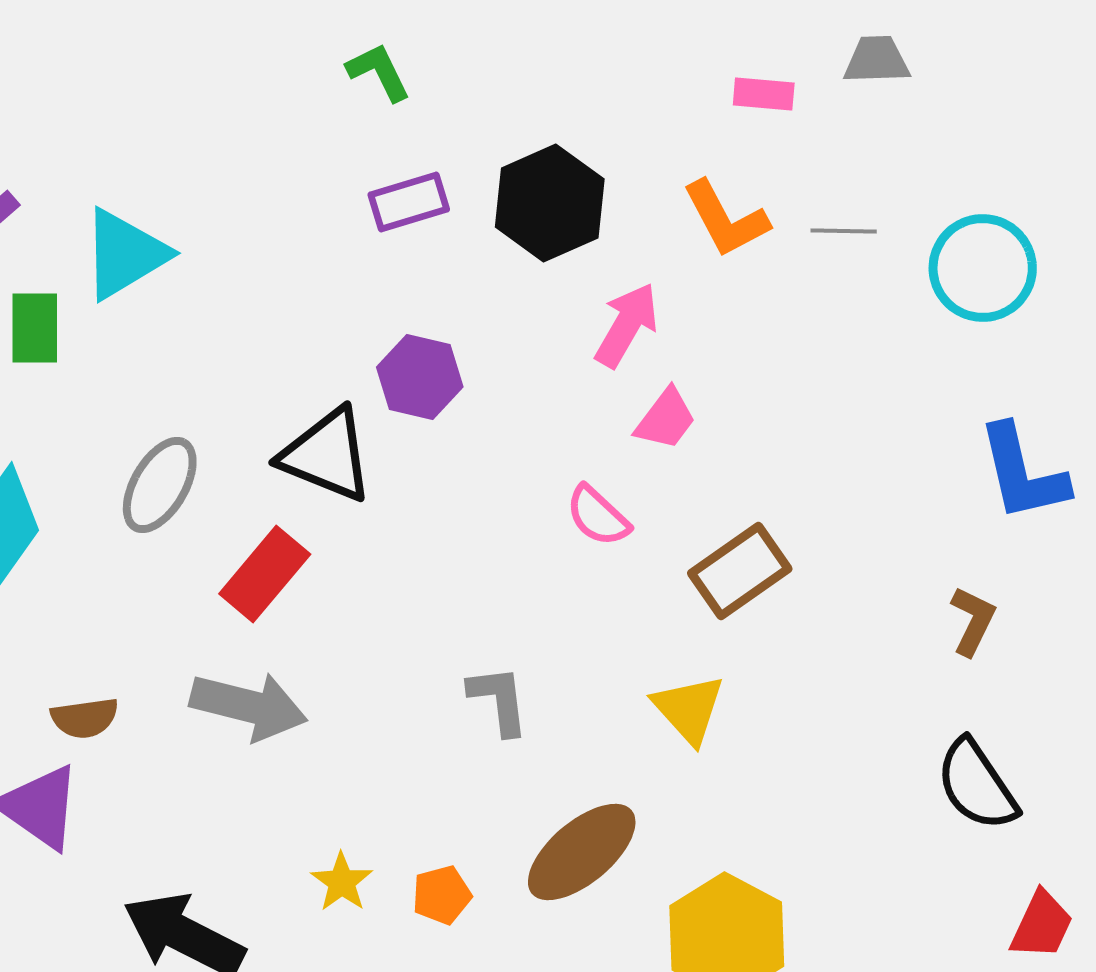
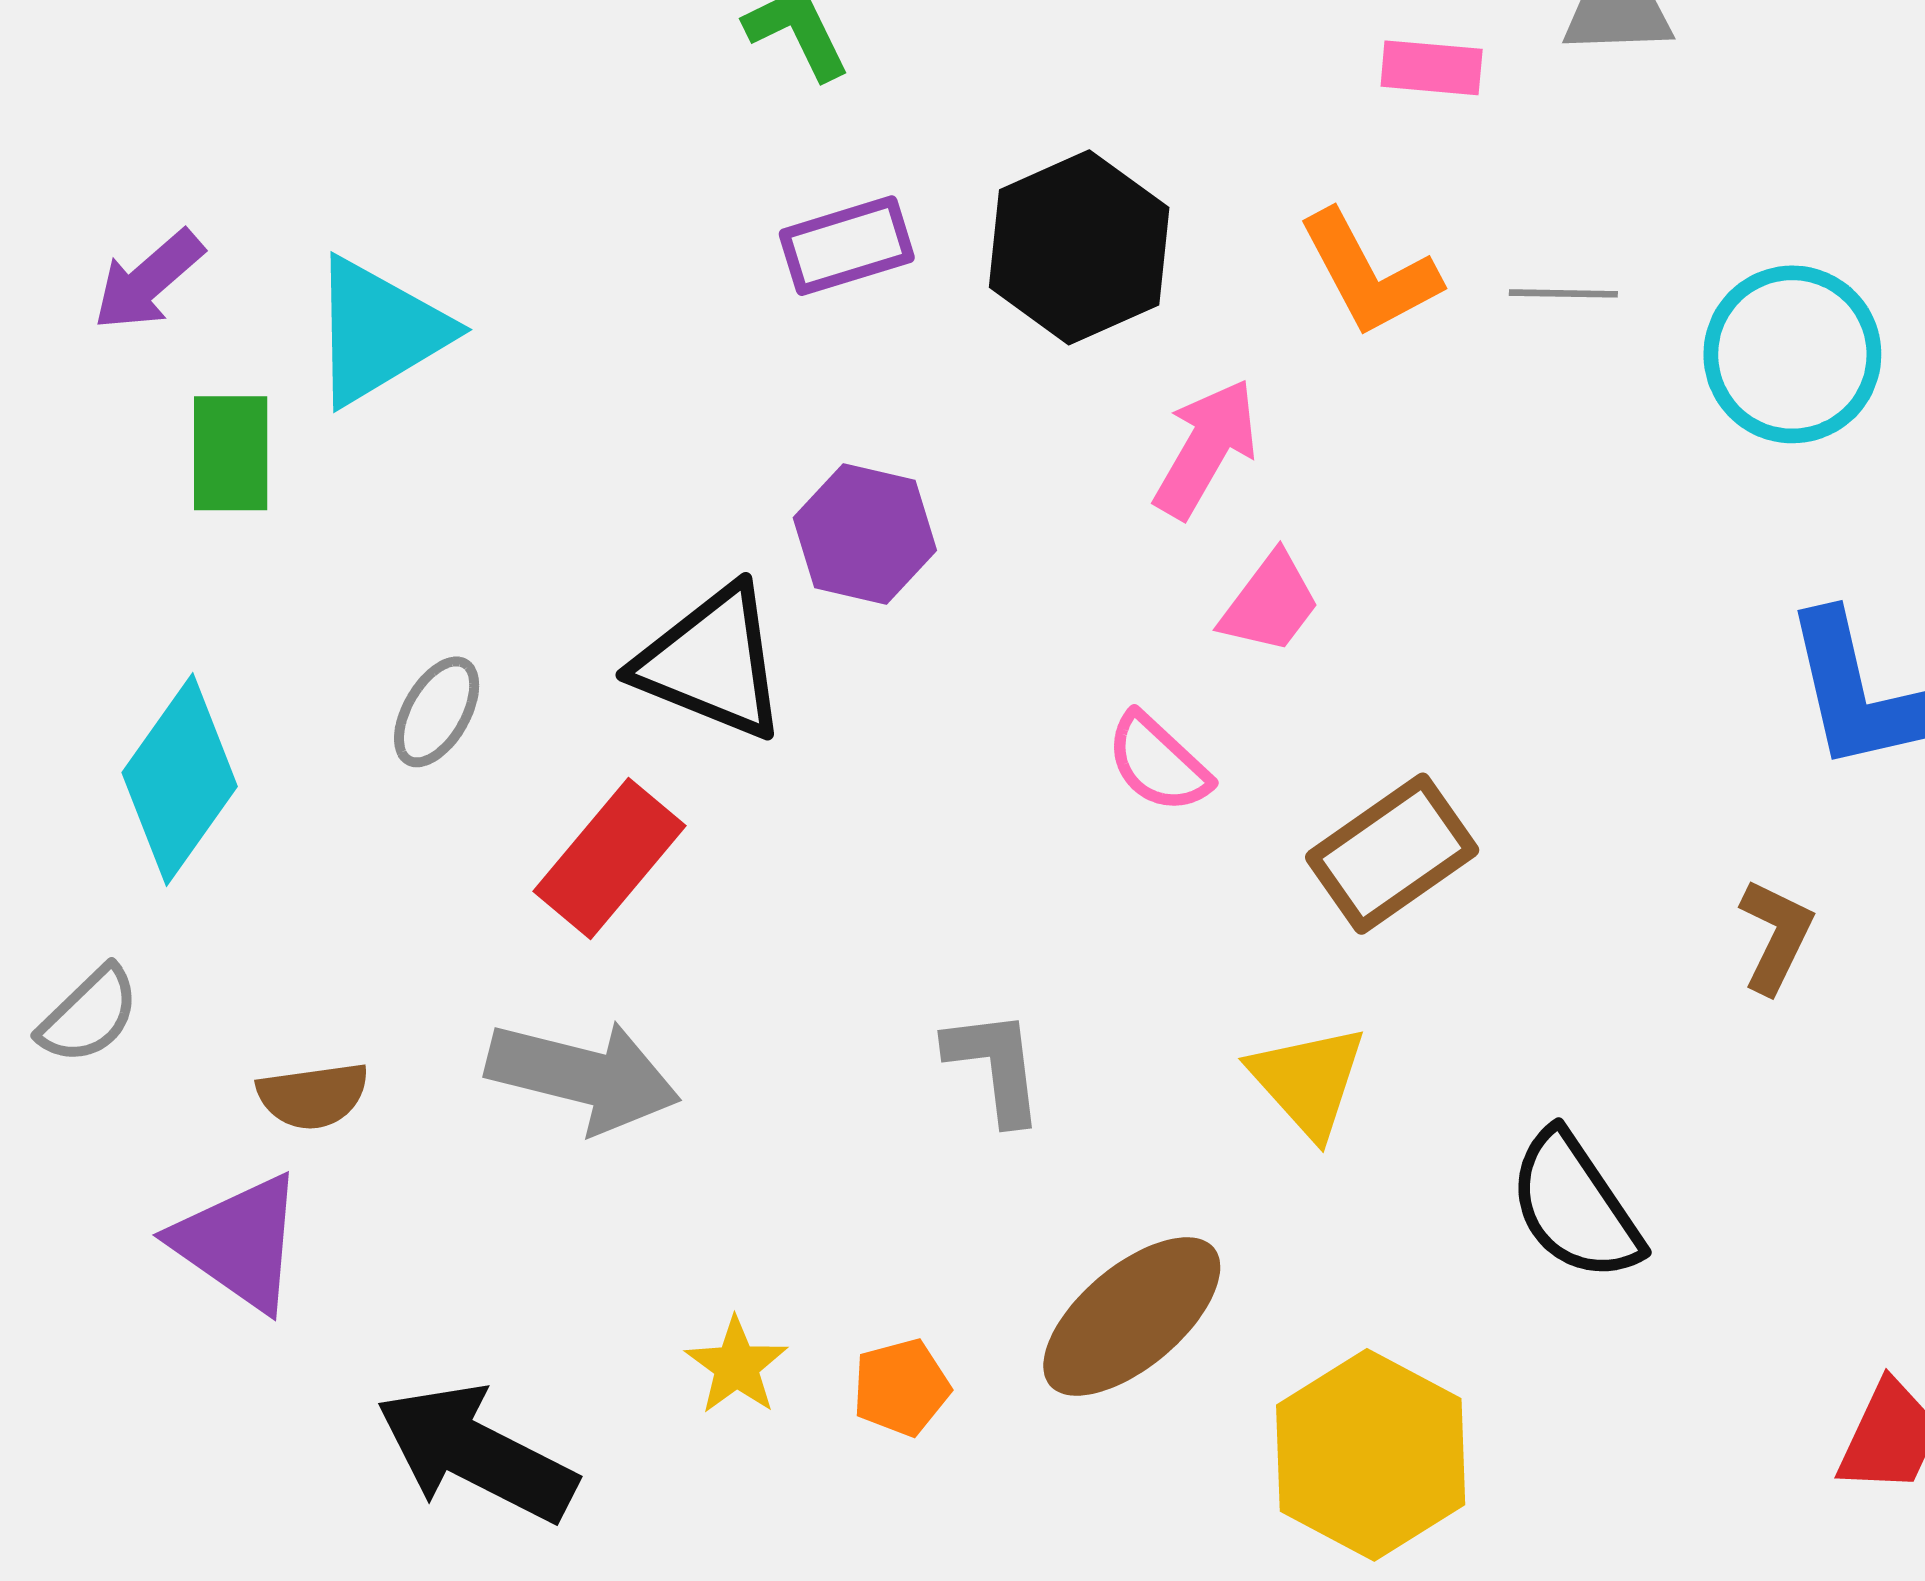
gray ellipse: (160, 485) -> (437, 712), size x0.7
black semicircle: (977, 785) -> (1575, 1206), moved

